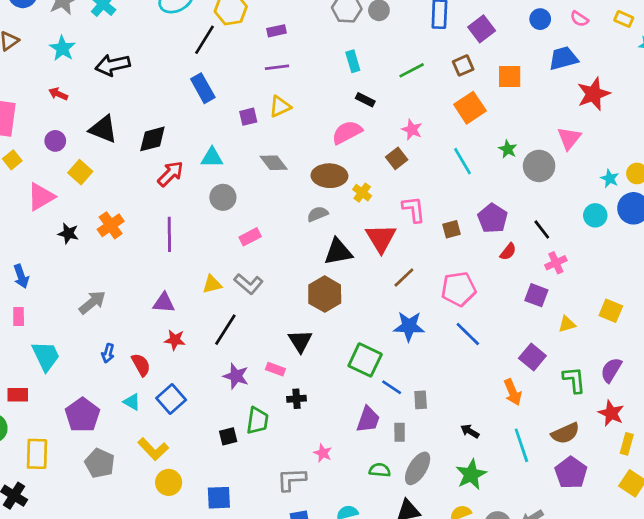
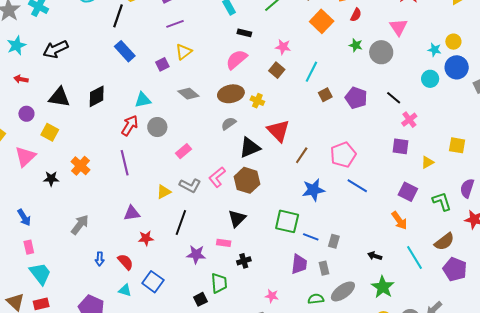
cyan star: (62, 48) -> (16, 45), turned 30
cyan line: (463, 161) -> (311, 72), moved, turned 70
red arrow: (170, 174) -> (130, 125), moved
pink L-shape: (414, 209) -> (217, 177), moved, turned -110
brown square: (451, 229) -> (325, 95), moved
red semicircle: (508, 252) -> (356, 15), moved
black triangle: (300, 341) -> (237, 218), turned 30
cyan trapezoid: (46, 356) -> (40, 274), moved
gray rectangle: (421, 400) -> (334, 241), turned 32
gray ellipse: (418, 468) -> (343, 291), turned 35

